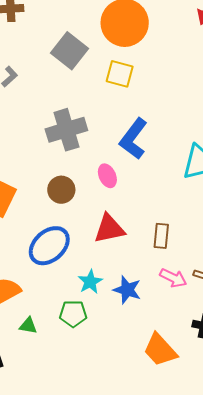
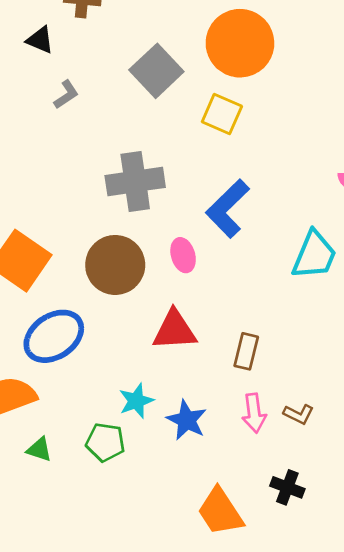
brown circle: (61, 190) -> (115, 265), size x1.5
blue ellipse: (49, 246) -> (54, 336), moved
pink arrow: (173, 278) -> (254, 413), turned 48

